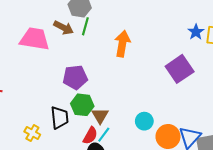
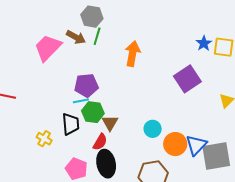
pink trapezoid: (35, 39) -> (48, 48), turned -56
cyan line: (104, 135) -> (81, 101), moved, turned 42

